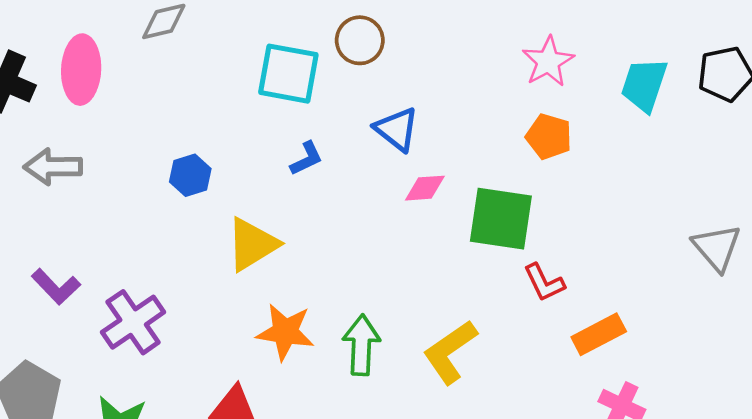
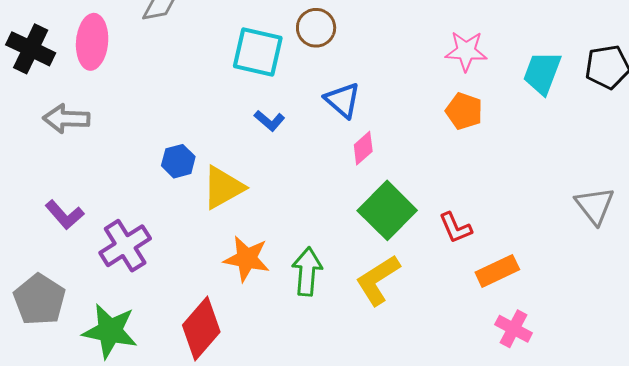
pink star: (548, 62) -> (466, 51), turned 30
blue L-shape: (306, 159) -> (269, 121), turned 64
blue hexagon: (190, 175) -> (178, 161), moved
pink diamond: (425, 188) -> (363, 148), turned -40
green square: (501, 219) -> (387, 210), moved, turned 34

